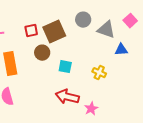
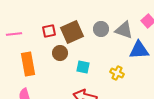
gray circle: (83, 20) -> (101, 29), moved
blue triangle: (121, 50) -> (139, 50), size x1.5

